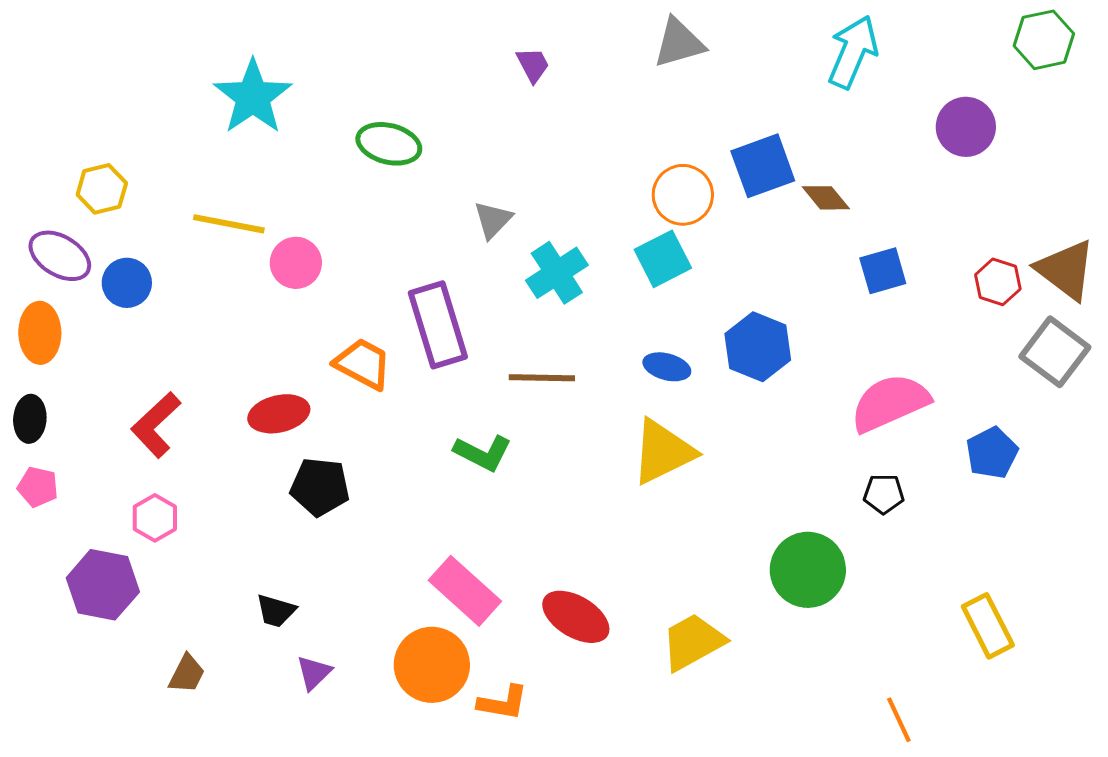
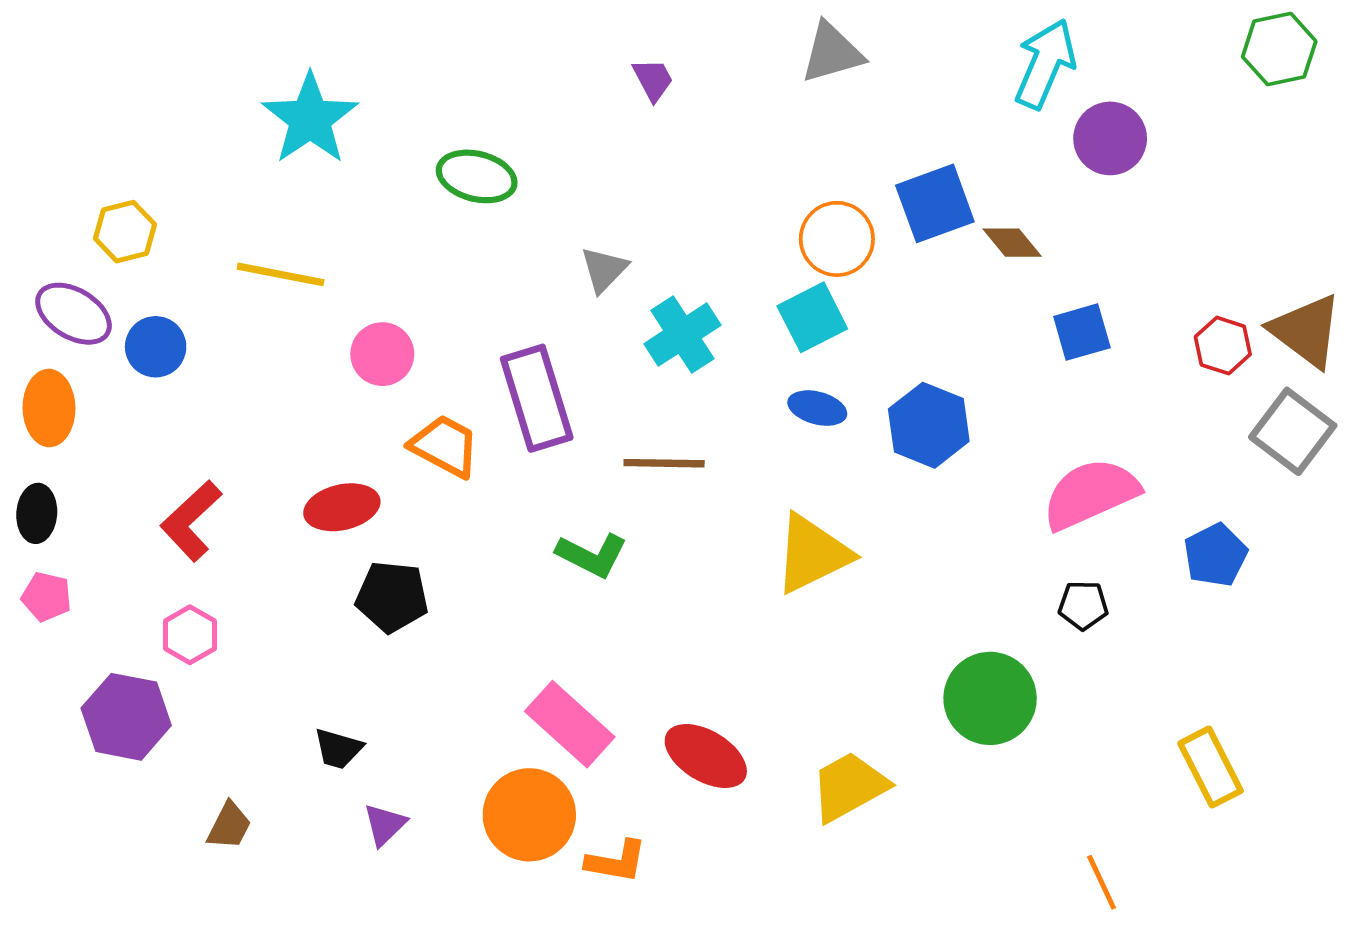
purple circle: (966, 127) -> (1110, 138), moved
pink circle: (296, 263) -> (382, 354), moved
blue ellipse: (667, 367) -> (817, 408), moved

